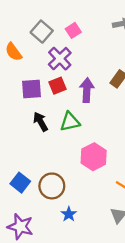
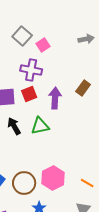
gray square: (42, 32) -> (22, 36), moved
purple cross: (60, 59) -> (31, 70), turned -35
pink hexagon: (94, 157) -> (53, 178), moved

